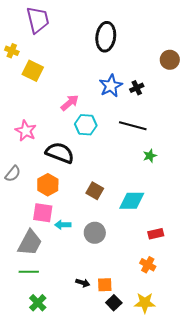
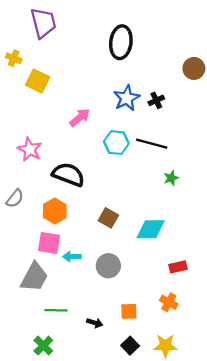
cyan hexagon: (86, 125) -> (116, 143), moved
green line: (29, 272) -> (56, 310), moved
orange square: (105, 285) -> (129, 311), moved

